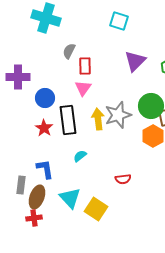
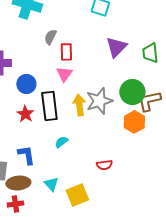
brown ellipse: (37, 197) -> (18, 183), turned 65
cyan triangle: (70, 198) -> (51, 184), size x0.7
yellow square: (96, 209) -> (77, 195), turned 35

